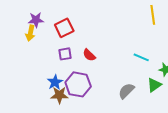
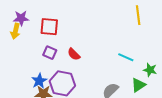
red square: (64, 28) -> (49, 27), turned 30
purple square: (65, 54) -> (50, 53), turned 32

